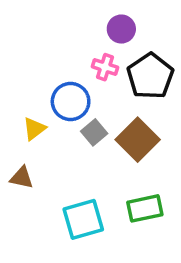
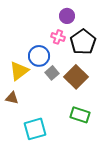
yellow triangle: (34, 129) -> (19, 71), size x1.5
green rectangle: (145, 208) -> (80, 115), turned 30
cyan square: (83, 219) -> (35, 129), moved

